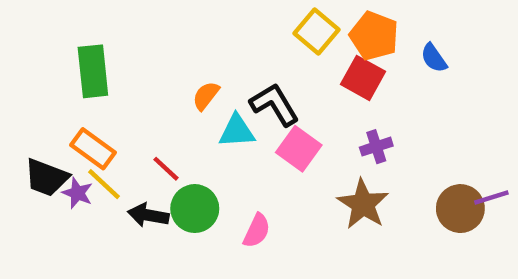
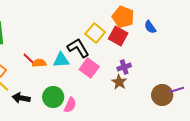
yellow square: (317, 31) -> (95, 33), moved
orange semicircle: (206, 96) -> (39, 63), moved, turned 48
red line: (166, 169) -> (29, 59), moved
brown star: (363, 204) -> (119, 82), moved, size x0.7
green circle: (195, 209) -> (53, 97), moved

